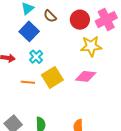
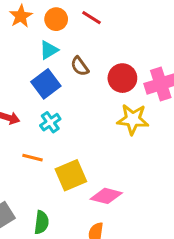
pink diamond: (86, 76) -> (106, 196), moved
yellow square: (52, 77) -> (71, 175), moved

